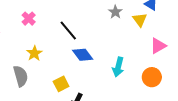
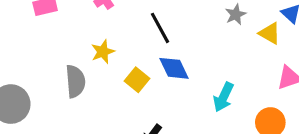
yellow triangle: (140, 20) -> (270, 33), turned -35
yellow square: (61, 84) -> (137, 80), moved, turned -35

